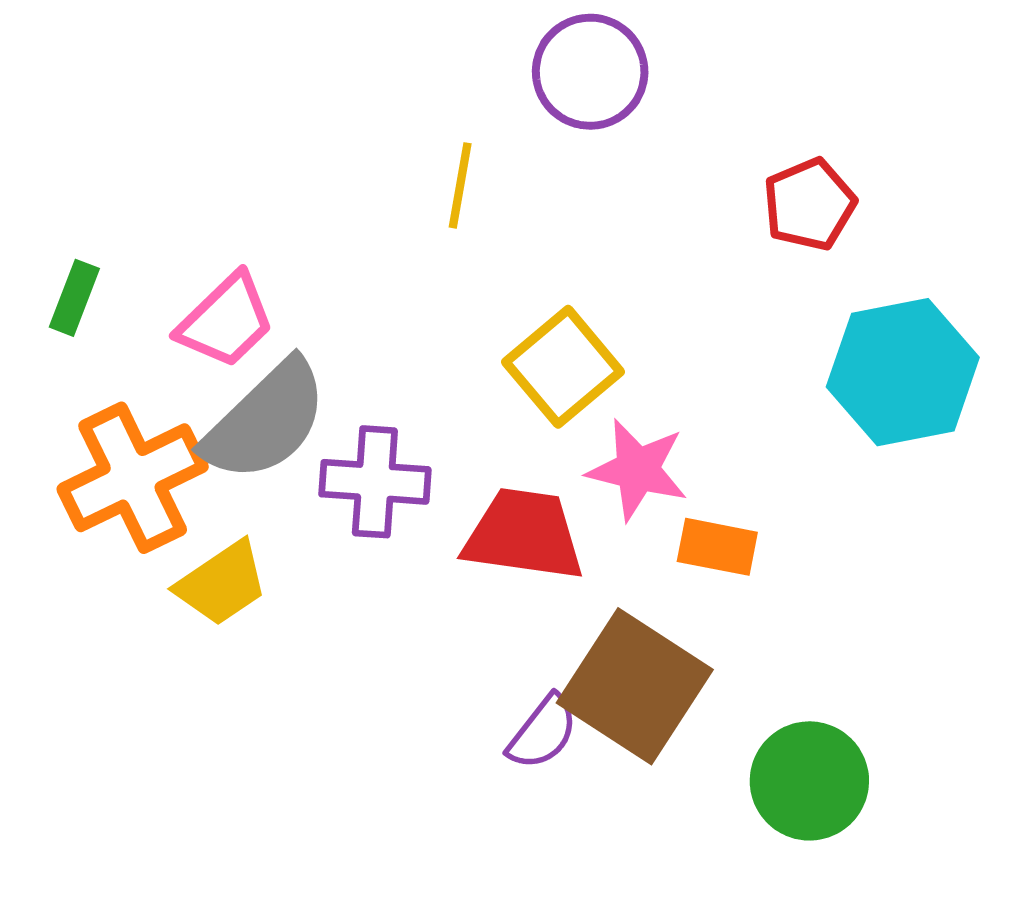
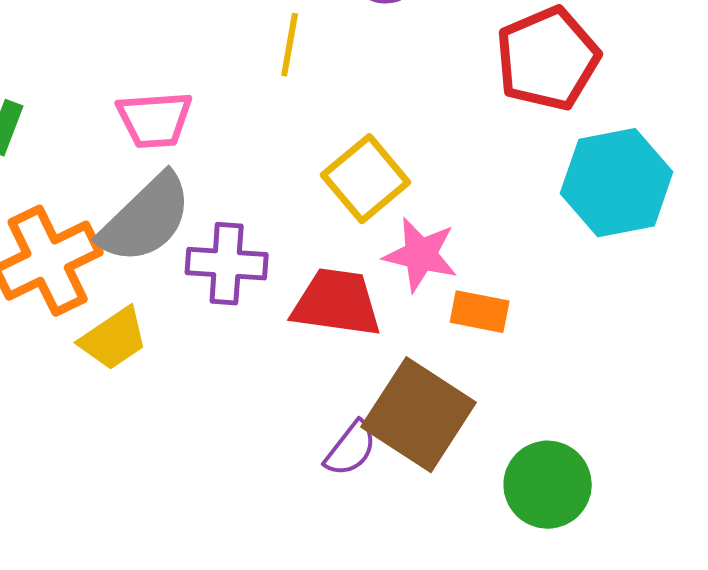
red pentagon: (809, 204) -> (548, 59), size x1.5
pink trapezoid: (226, 321) -> (155, 120), moved, turned 40

